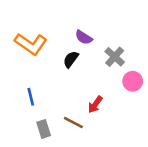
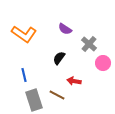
black semicircle: (71, 59) -> (59, 58), moved
red arrow: (95, 104) -> (74, 81), turned 64
gray rectangle: (44, 129) -> (34, 100), size x1.5

